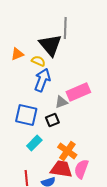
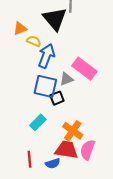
yellow semicircle: (38, 61) -> (34, 41), moved
pink rectangle: (78, 92) -> (84, 69), turned 60
blue square: (26, 115) -> (45, 86), moved

